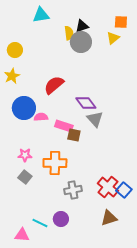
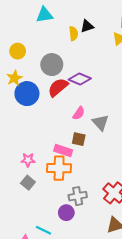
gray circle: (81, 42) -> (52, 65), moved
purple diamond: (86, 103) -> (80, 79), moved, turned -30
blue circle: (24, 108) -> (27, 94), moved
pink semicircle: (41, 117) -> (79, 113), moved, turned 128
pink rectangle: (64, 126) -> (63, 151), moved
purple circle: (61, 219) -> (66, 213), moved

